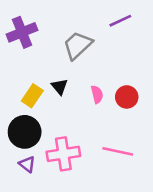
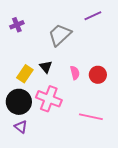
purple cross: (22, 32) -> (17, 25), size x0.6
pink cross: (63, 154) -> (49, 99), moved, turned 30

